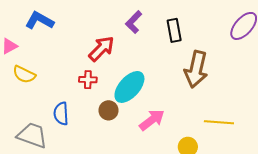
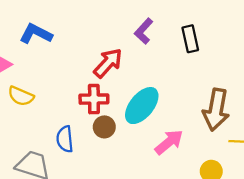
brown arrow: (196, 69) -> (216, 110), moved
red cross: (88, 80) -> (94, 99), size x1.4
brown circle: (108, 110) -> (104, 127), moved

